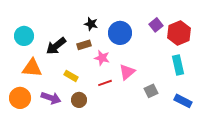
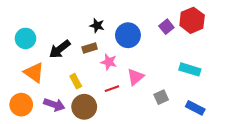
red hexagon: (179, 33) -> (192, 20), moved
cyan rectangle: (178, 65) -> (190, 69), turned -60
orange triangle: (32, 68) -> (34, 73), turned 30
yellow rectangle: (71, 76) -> (76, 81), turned 32
brown circle: (79, 100) -> (84, 107), size x1.5

